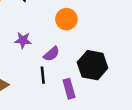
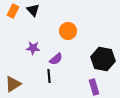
black hexagon: (93, 65) -> (103, 59), moved
purple rectangle: (69, 89) -> (94, 87), moved

